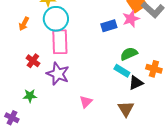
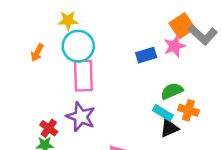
red cross: (33, 61) -> (49, 128), moved
orange cross: (154, 69) -> (189, 110), moved
black triangle: (136, 83) -> (169, 128), moved

